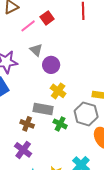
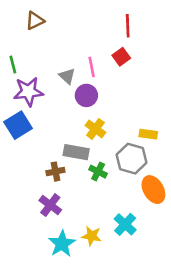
red square: (47, 18) -> (121, 57), moved
pink line: (28, 26) -> (92, 67), moved, turned -63
brown cross: (27, 124) -> (55, 172), turned -32

